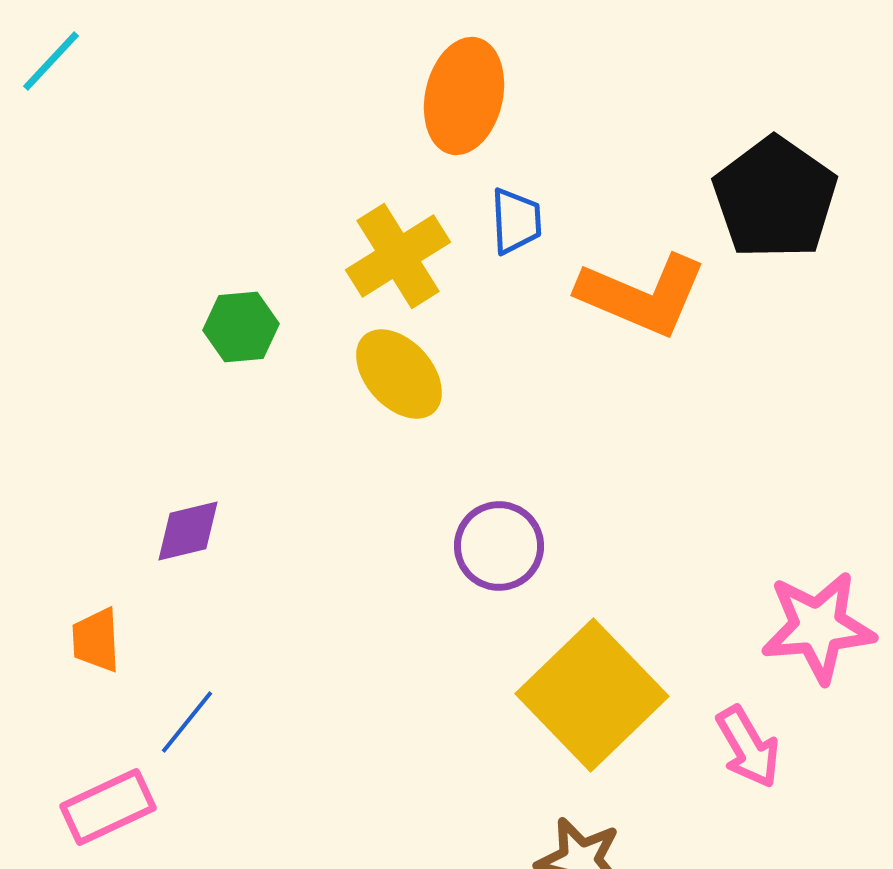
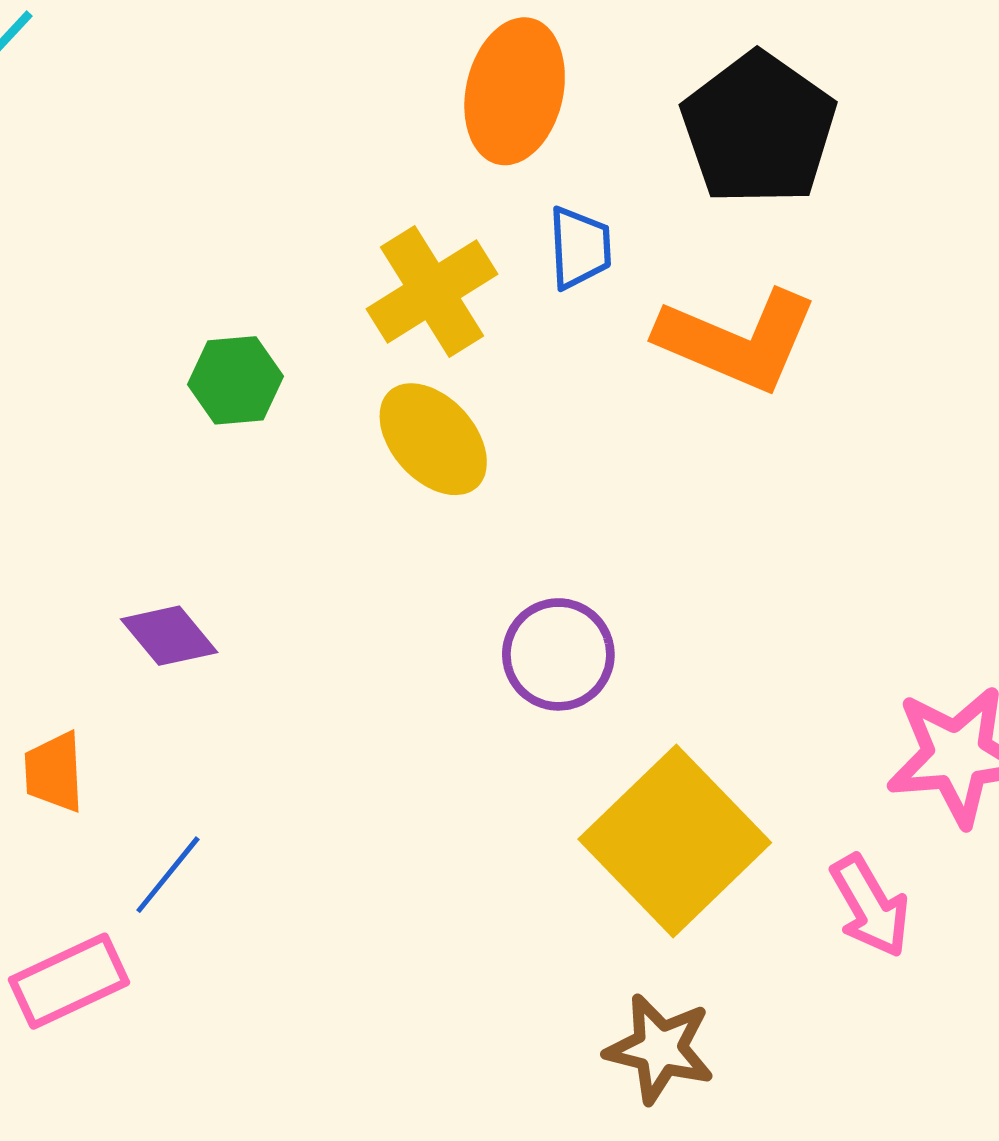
black pentagon: (775, 198) -> (759, 129), moved
purple diamond: (188, 531) -> (169, 636), turned 64

